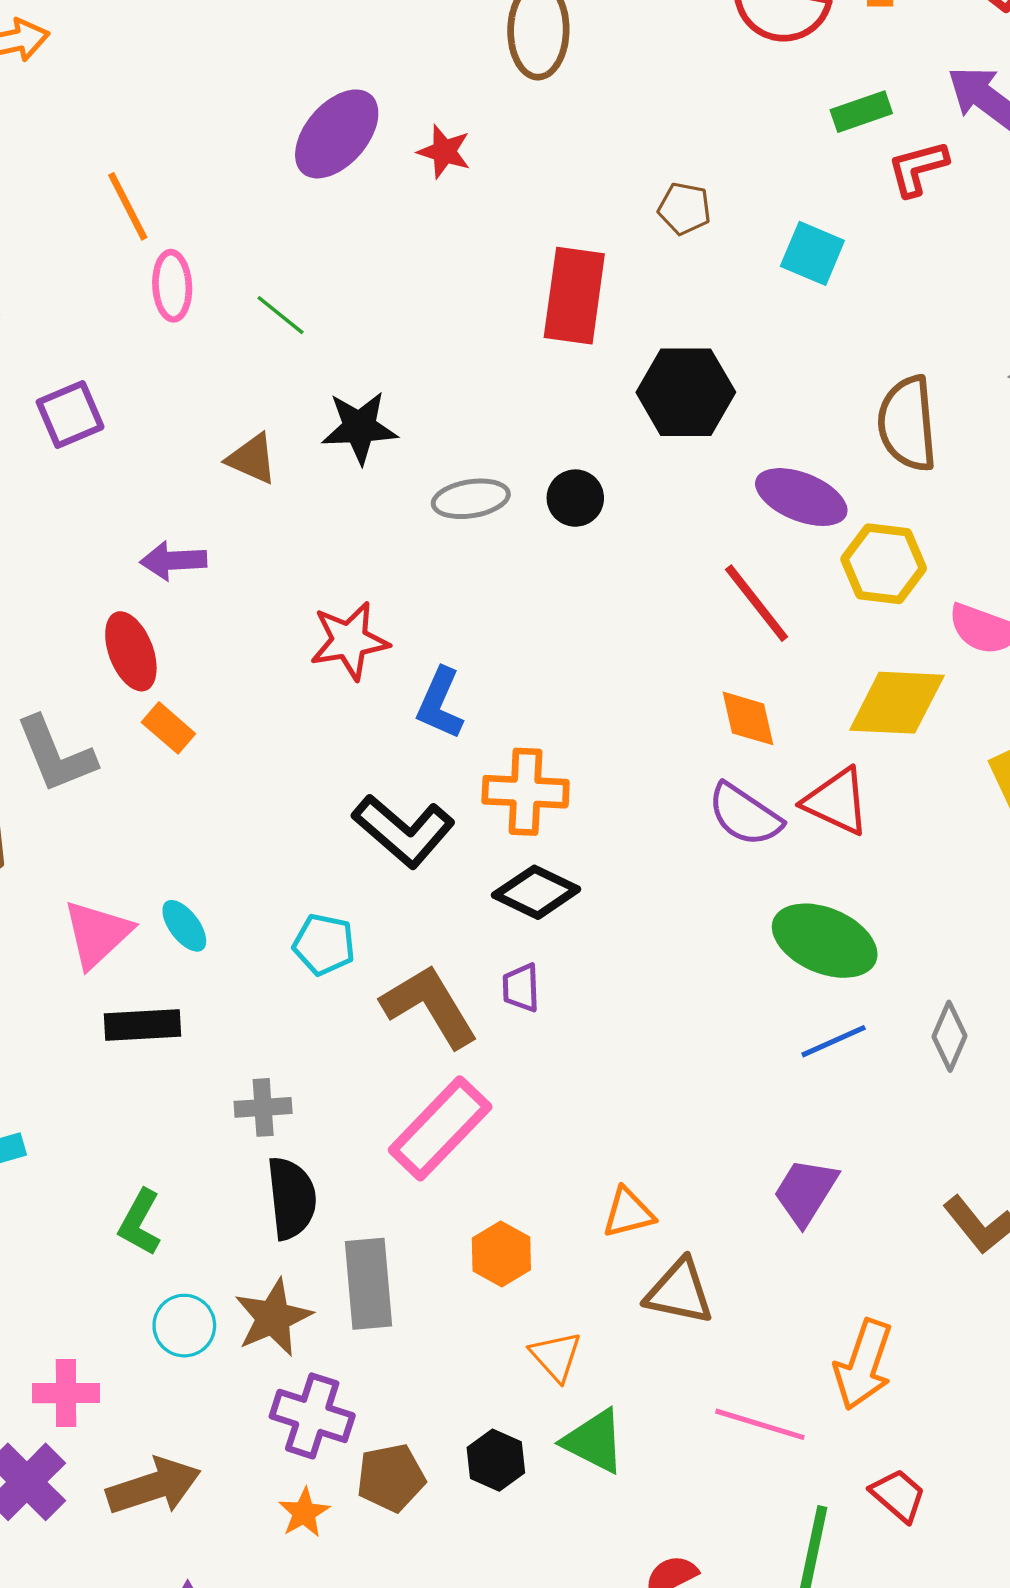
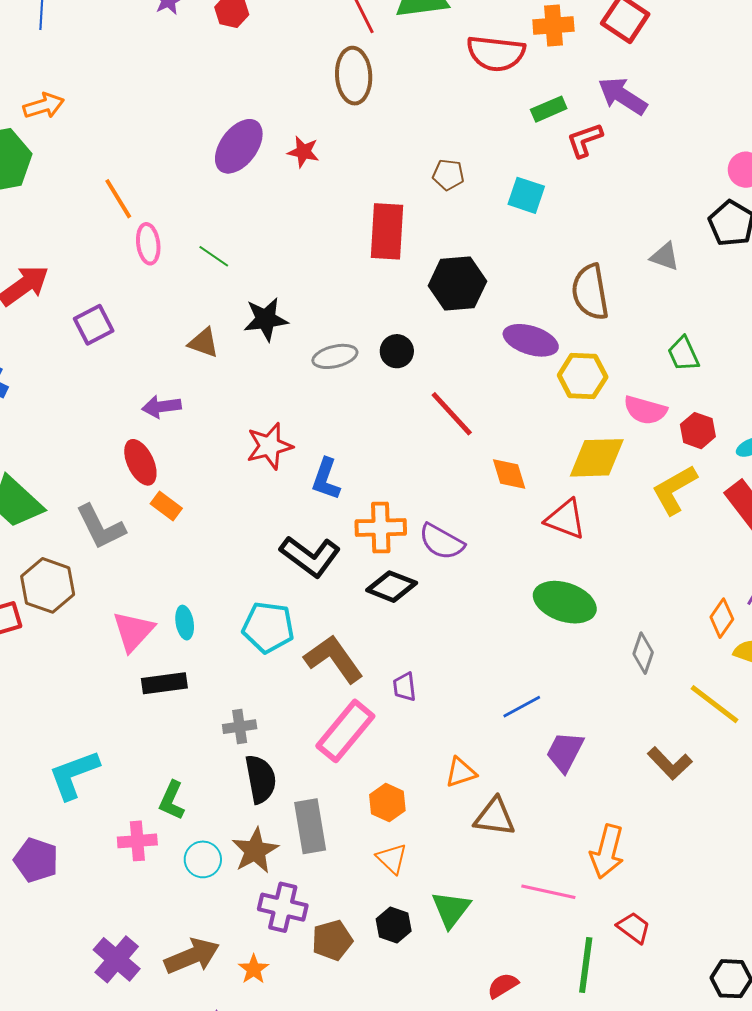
red line: (757, 603) -> (452, 414), moved
purple semicircle: (745, 815) -> (441, 542), moved
cyan ellipse: (184, 926) -> (185, 623), turned 32
cyan pentagon: (324, 944) -> (268, 627), size x1.4
purple trapezoid: (521, 988) -> (405, 687), moved
blue line: (834, 1041) -> (522, 707), moved
orange triangle: (556, 1356) -> (392, 859), moved
pink cross: (66, 1393) -> (137, 841), moved
green triangle: (594, 1441) -> (451, 909), turned 45
orange star: (304, 1513) -> (254, 969), moved

